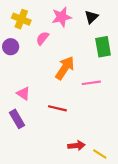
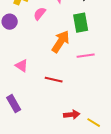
green rectangle: (103, 47) -> (81, 23), moved
purple rectangle: (17, 119) -> (14, 104), moved

